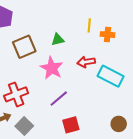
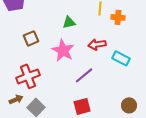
brown square: (24, 47) -> (31, 38), moved, size x0.7
cyan rectangle: (111, 76) -> (121, 58), size x0.7
purple line: (59, 99) -> (84, 75), moved

